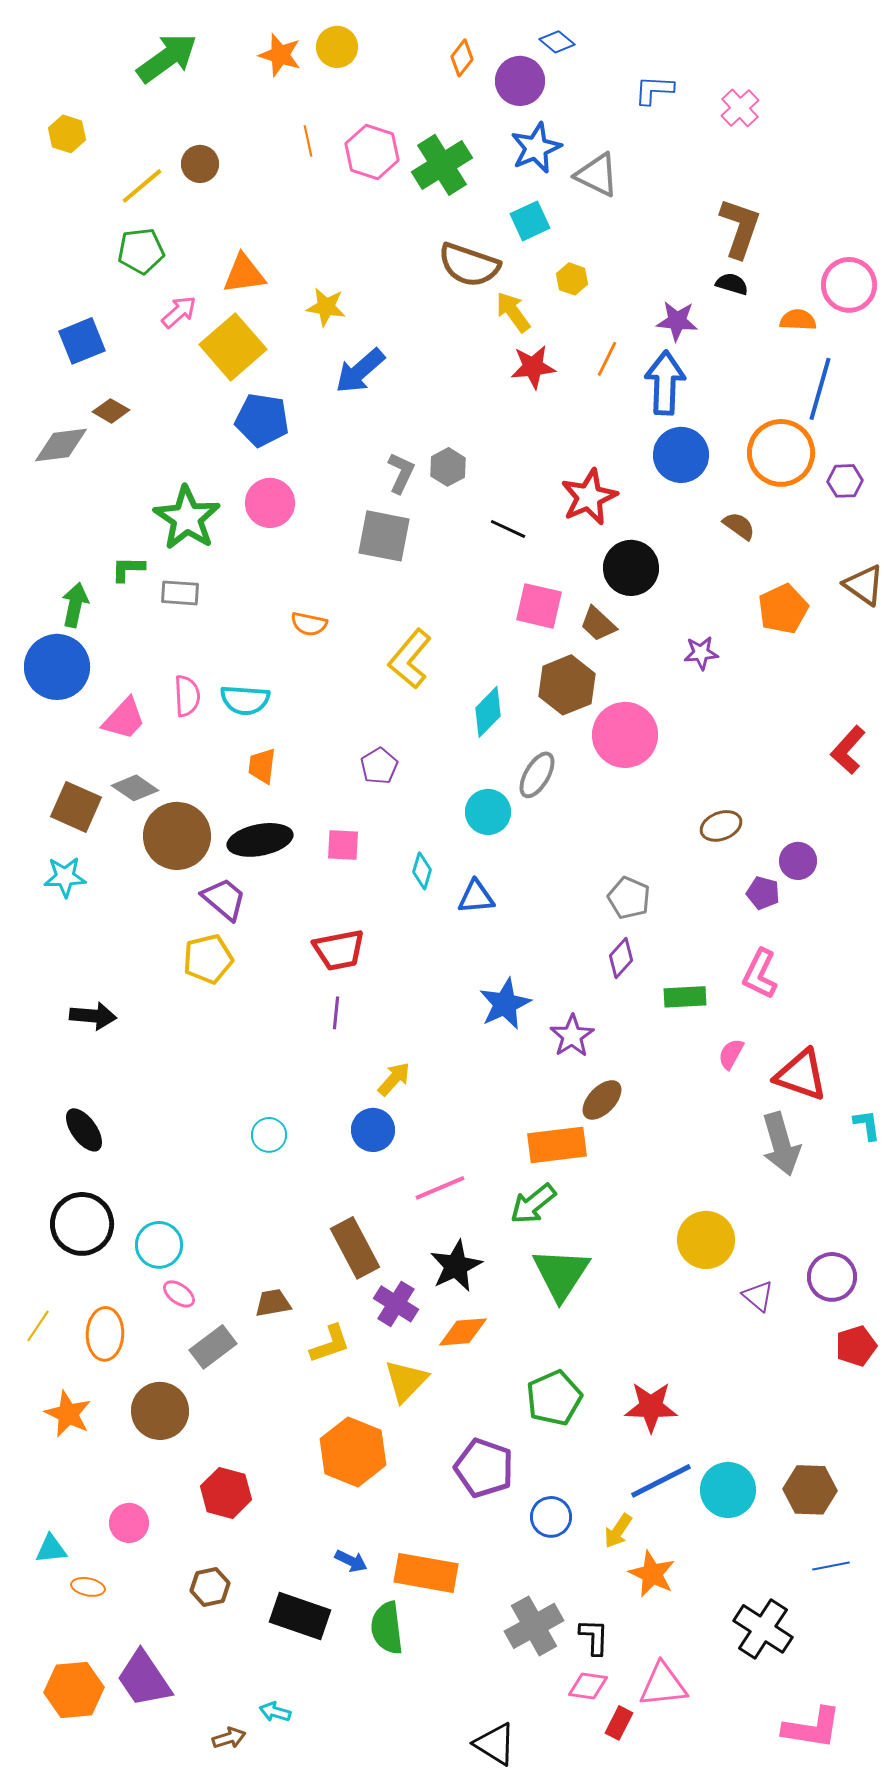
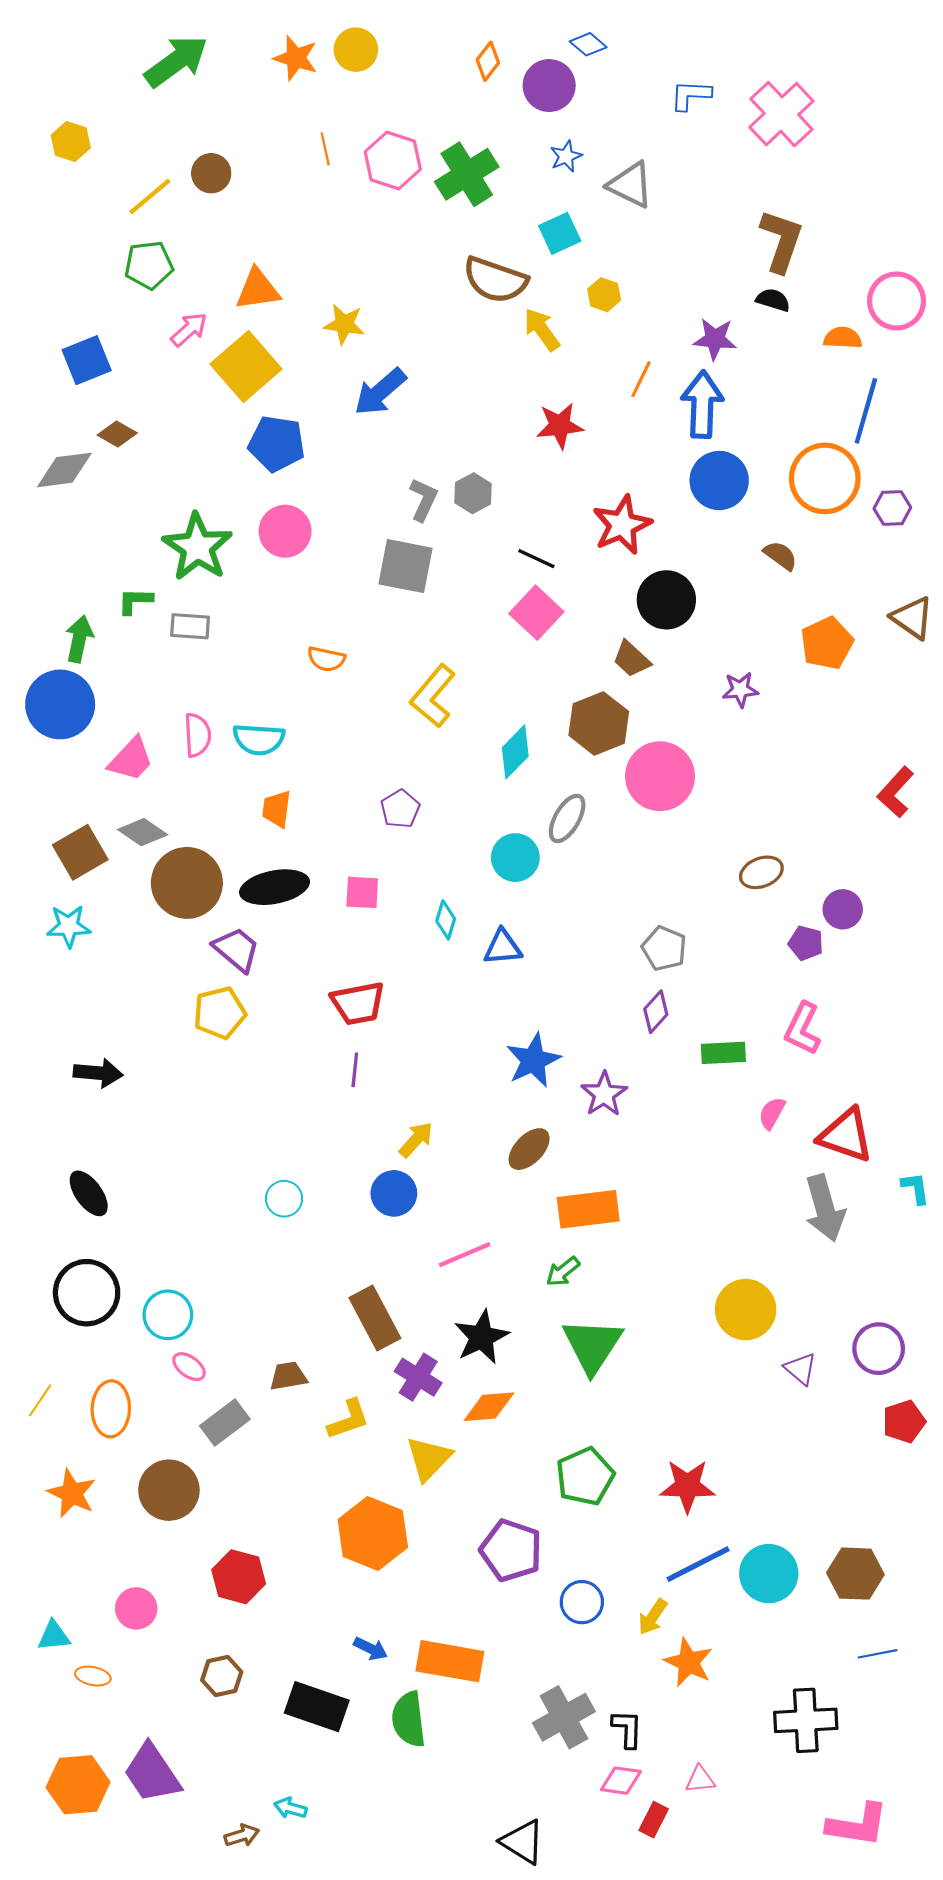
pink cross: (740, 108) -> (781, 114), size x1.6
blue star: (536, 148) -> (566, 156), size x0.6
red star: (533, 367) -> (560, 426), moved
pink square: (539, 606) -> (536, 613), moved, turned 30
brown square: (76, 807) -> (80, 852), turned 36
brown ellipse: (602, 1100) -> (529, 1149), moved
green arrow: (533, 1204) -> (563, 1272), size x0.7
black cross: (763, 1629) -> (806, 1720), turned -36
pink triangle: (663, 1685) -> (700, 1780), size x0.6

